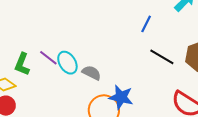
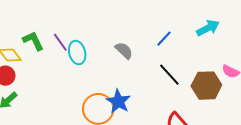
green L-shape: (22, 64) -> (33, 41), turned 115
gray semicircle: (91, 73) -> (124, 51), moved

